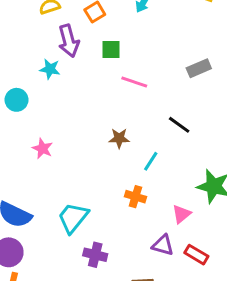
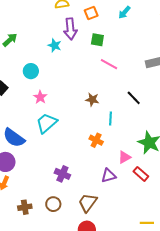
cyan circle: (17, 100) -> (31, 71), moved
cyan line: (151, 161) -> (110, 119), turned -40
cyan trapezoid: (73, 218) -> (47, 123), moved
purple triangle: (163, 245) -> (109, 176), turned -42
red rectangle: (196, 255) -> (141, 174), moved

